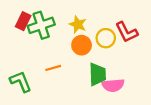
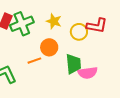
red L-shape: (127, 32) -> (97, 26), turned -50
orange circle: (82, 45) -> (49, 47), moved

